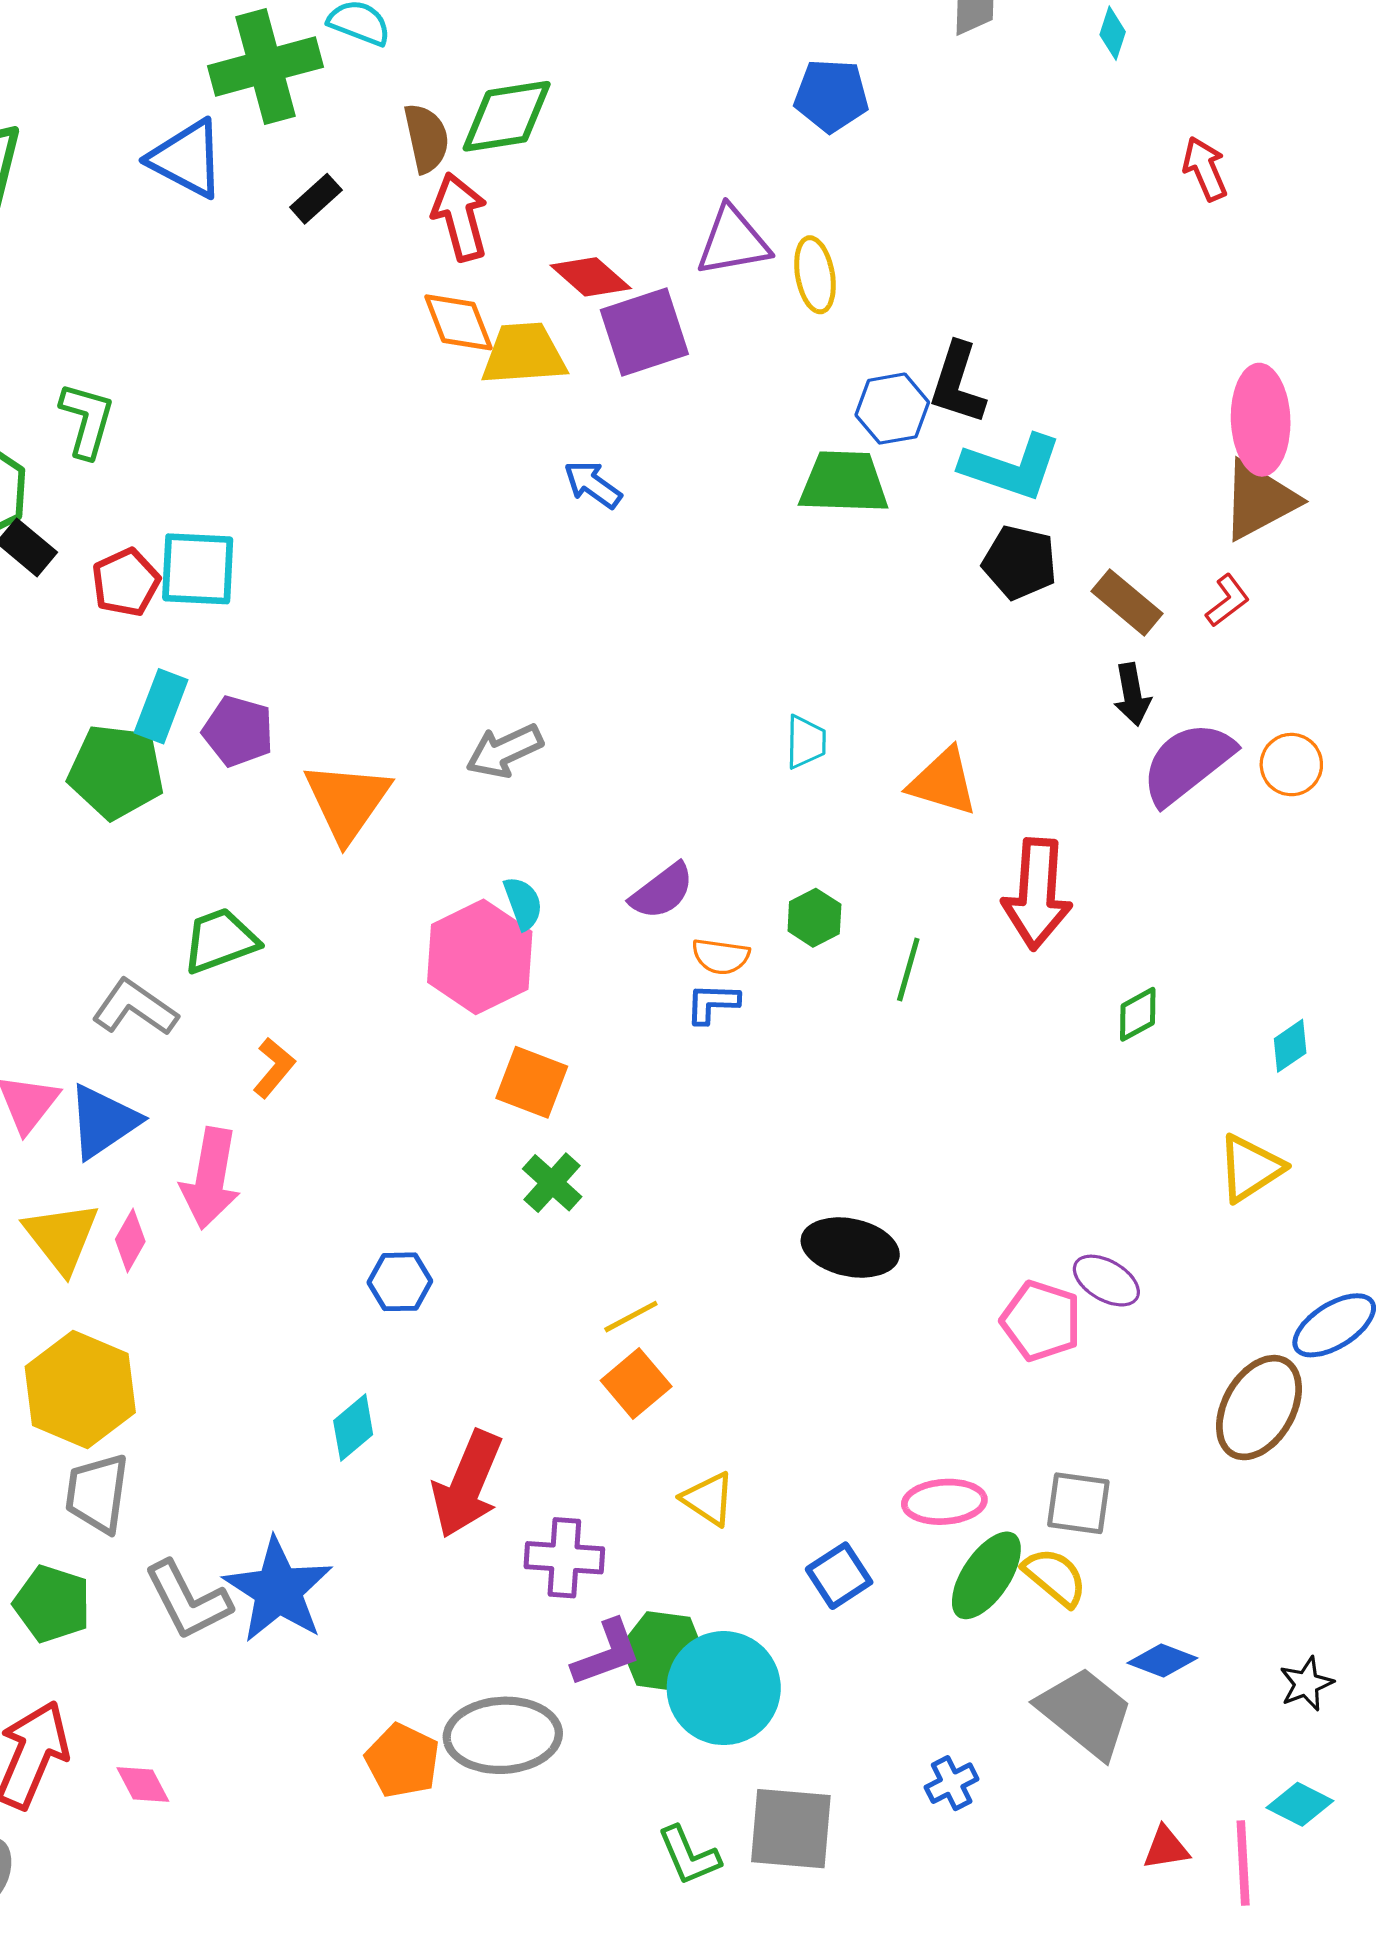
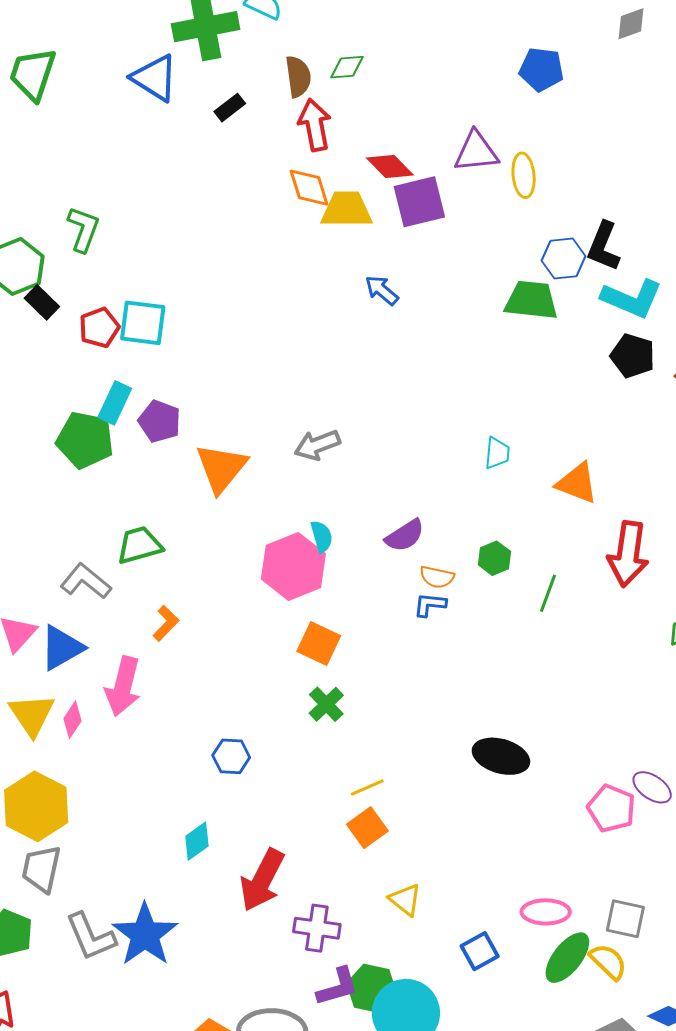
green diamond: (507, 116) -> (347, 67), size x0.6

